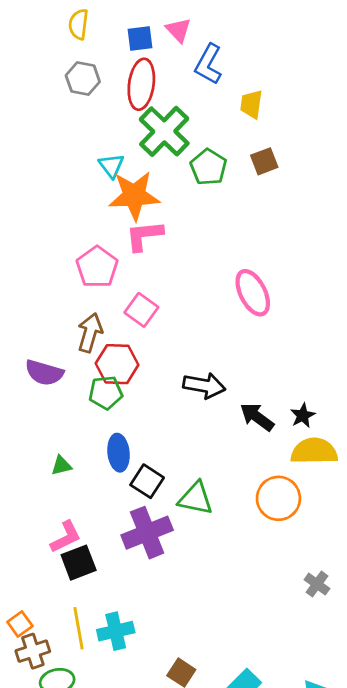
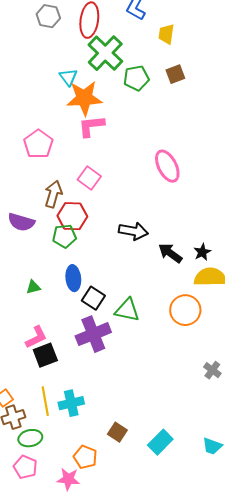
green pentagon: (208, 167) -> (136, 78), turned 30
pink pentagon: (97, 267) -> (38, 144), moved

